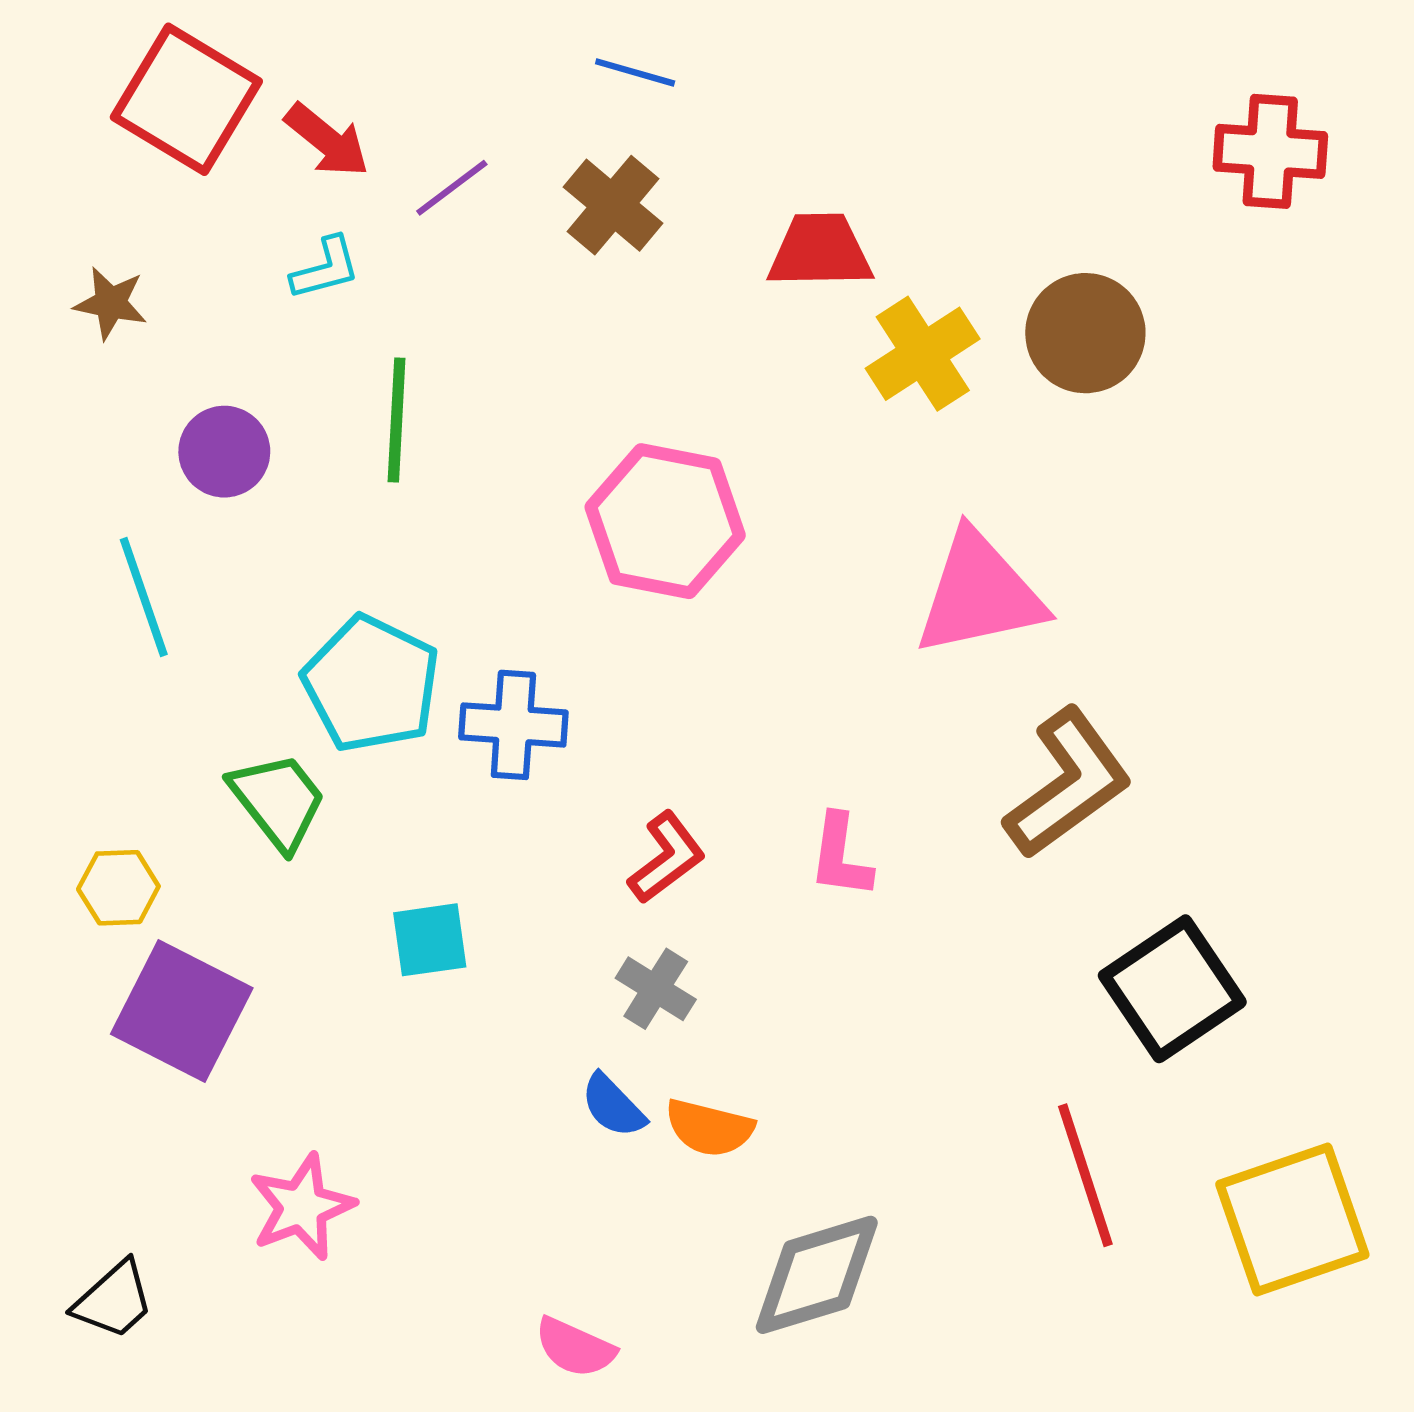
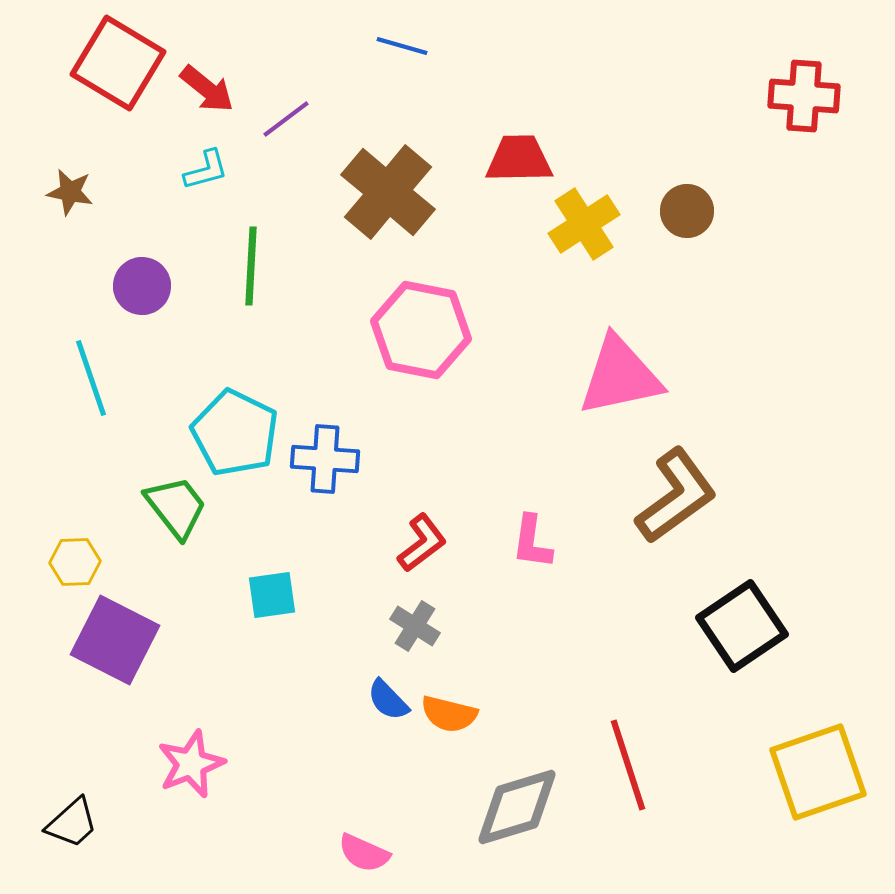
brown cross: (613, 205) -> (388, 192), moved, size x1.5
brown circle: (1085, 333) -> (687, 211), size x0.7
red line: (1085, 1175) -> (628, 765), moved

